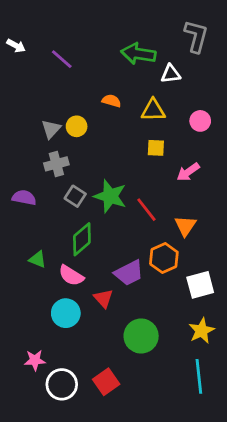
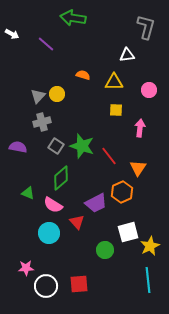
green arrow: (138, 54) -> (73, 18), moved
pink arrow: (188, 172) -> (140, 128), turned 132
white square: (200, 285) -> (128, 232), moved
green circle: (141, 336) -> (105, 250), size x0.7
red square: (106, 382) -> (79, 284), turned 30

